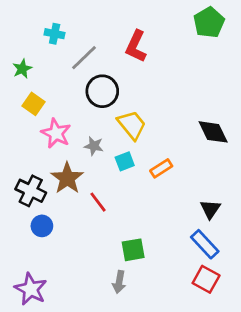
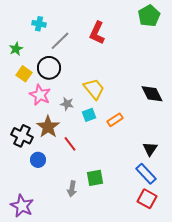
black circle: (102, 91) -> (49, 68), moved
blue circle: (42, 226) -> (38, 160), moved
gray arrow: (119, 282) -> (72, 189), moved

